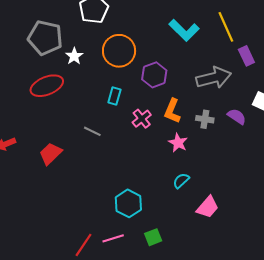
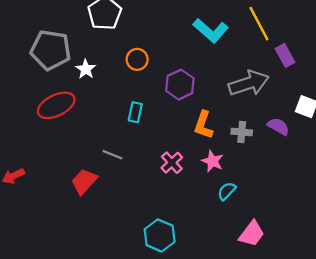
orange circle: (119, 51) -> (137, 59), size x0.6
pink cross: (142, 119) -> (172, 163), moved
red trapezoid: (50, 154) -> (84, 181), moved
cyan semicircle: (181, 181) -> (227, 191), moved

